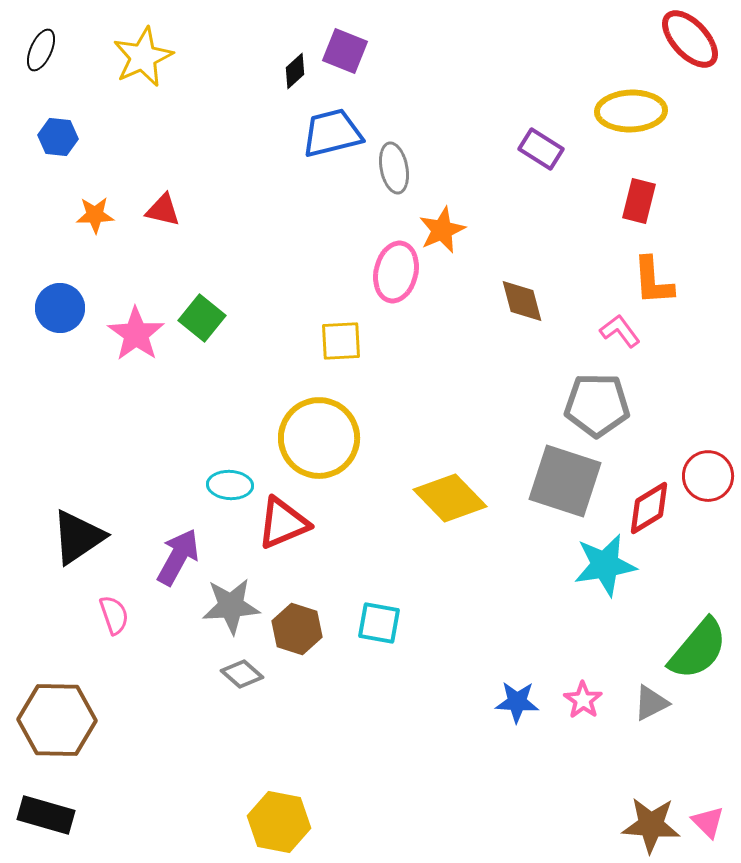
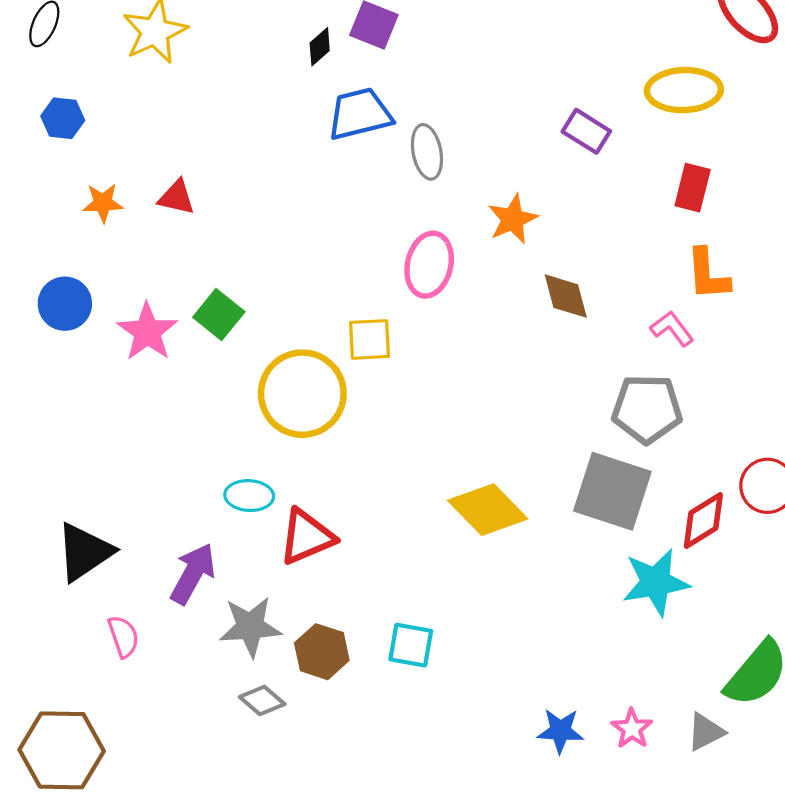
orange star: (442, 230) -> (513, 219), moved
yellow circle: (319, 438) -> (302, 394), moved

